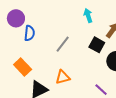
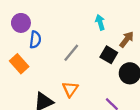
orange rectangle: (23, 67) -> (19, 64), moved
orange triangle: (63, 77) -> (70, 89), turned -42

